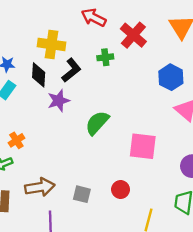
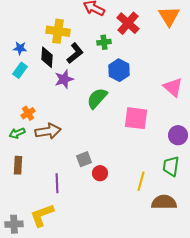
blue hexagon: (171, 77) -> (119, 70), moved
brown arrow: (40, 187) -> (48, 131), moved
red circle: (121, 190) -> (100, 173), moved
gray square: (82, 194) -> (84, 159), turned -35

